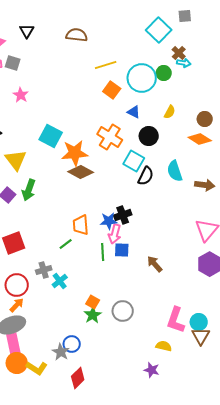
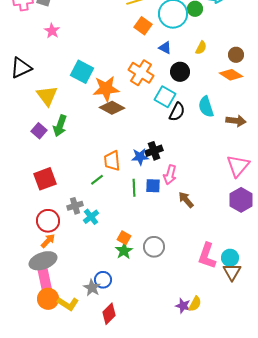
pink arrow: (115, 234) -> (170, 175), moved
yellow semicircle: (164, 346) -> (195, 304), moved, turned 105

